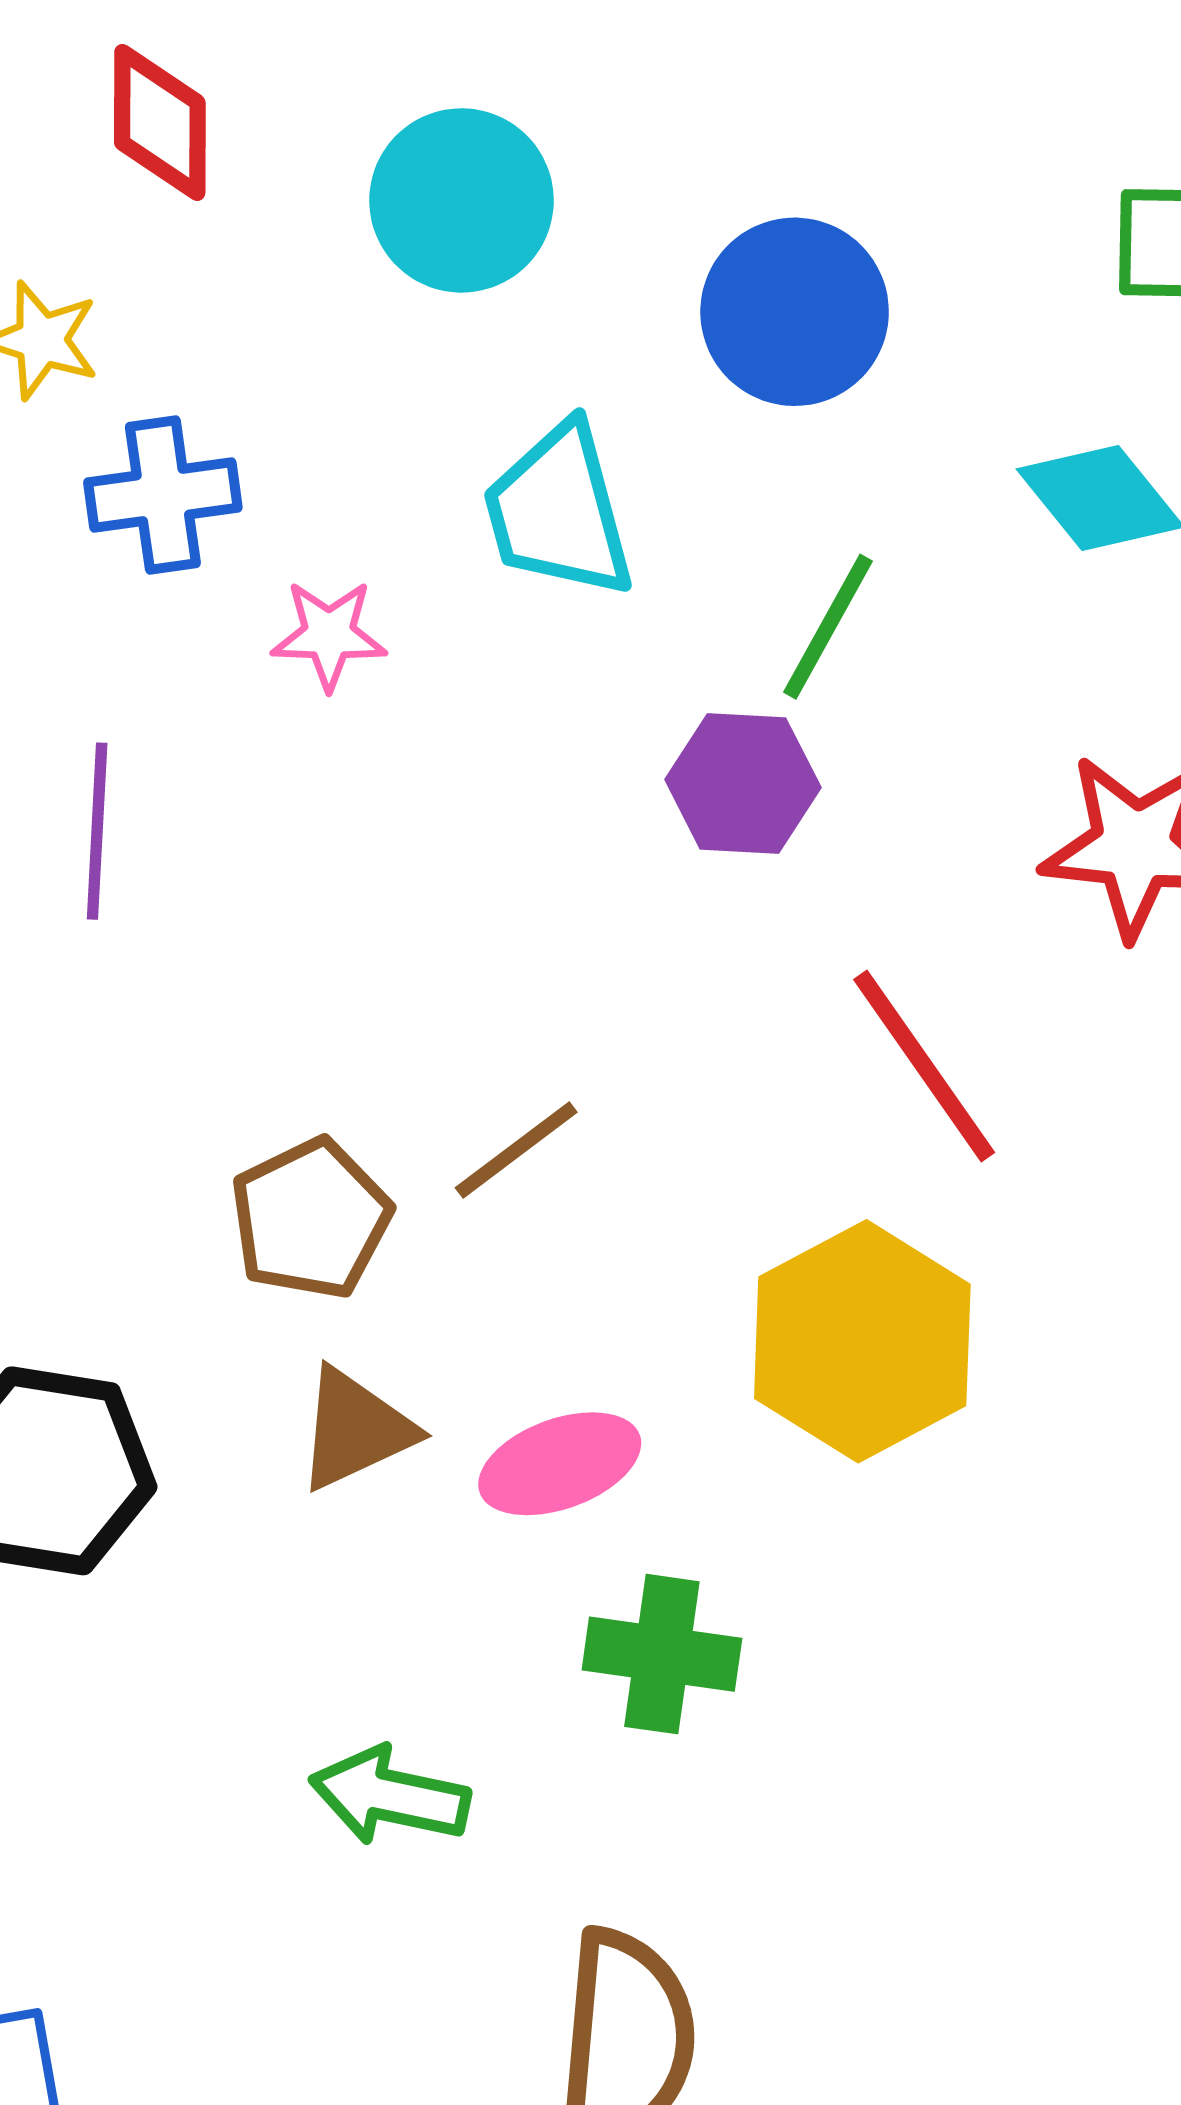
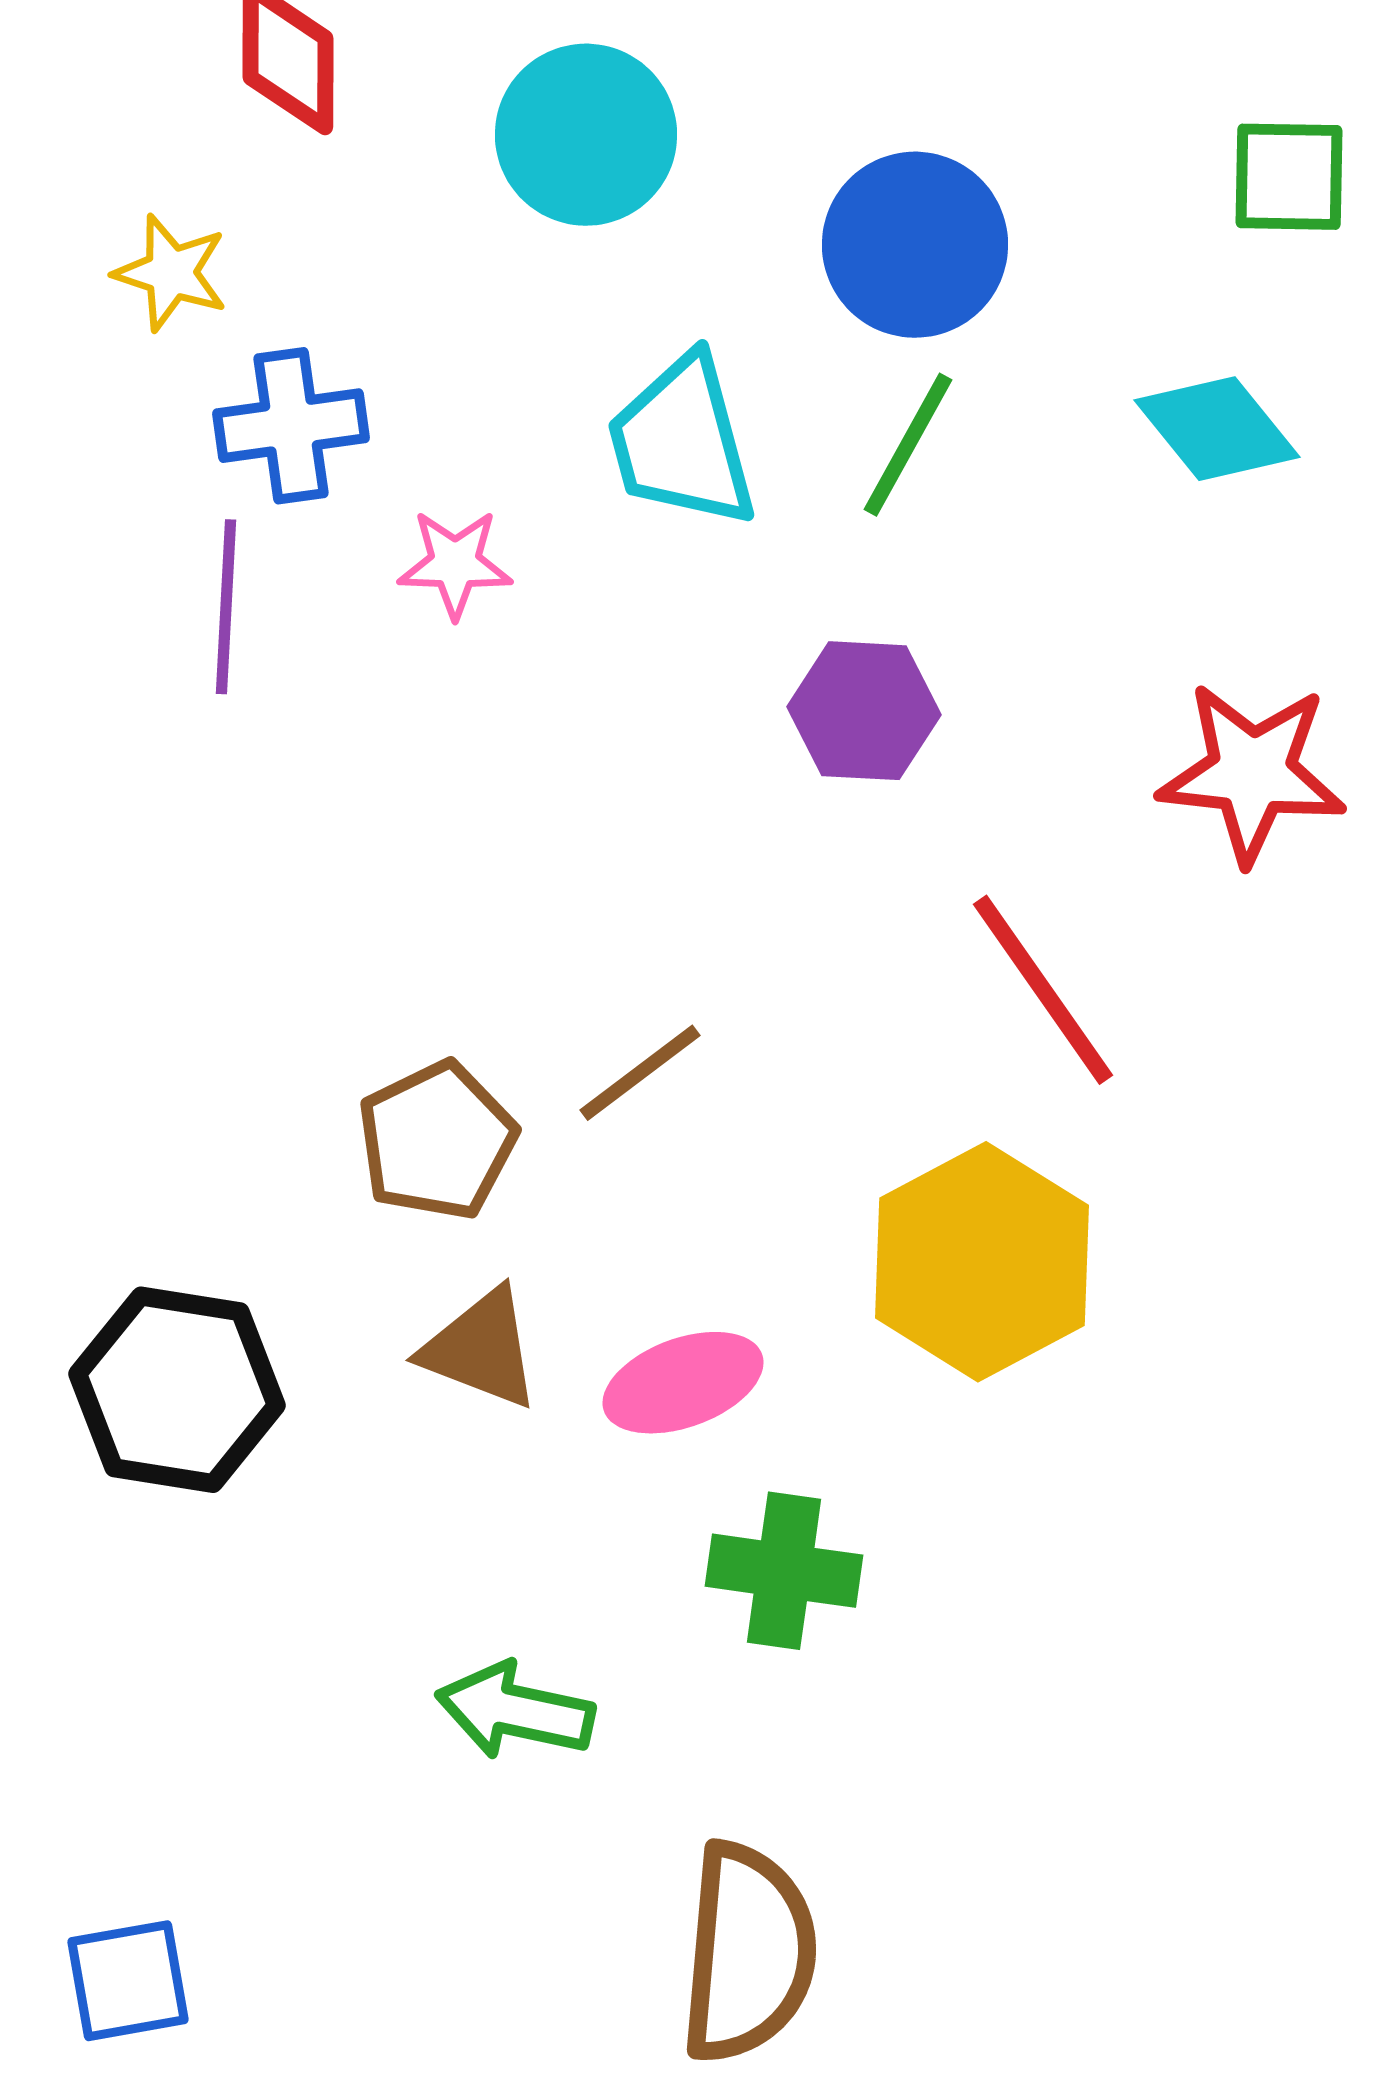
green line: (828, 627) -> (908, 445), moved
purple line: (97, 831) -> (226, 607), moved
brown triangle: (355, 1429) -> (481, 1349), turned 46

